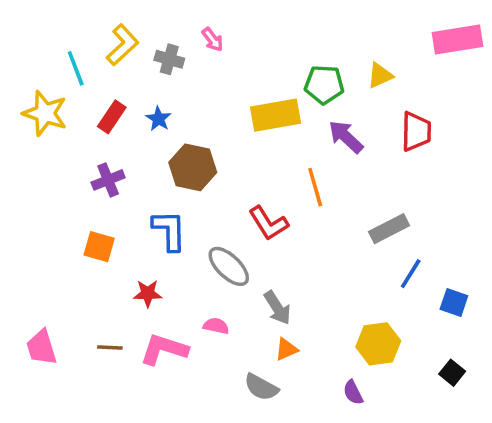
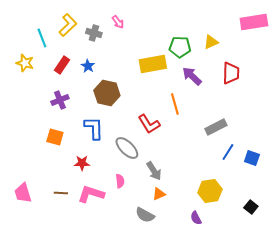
yellow star: (45, 113) -> (25, 63), size x0.7
blue square: (454, 302) -> (252, 158), moved
pink semicircle: (216, 326) -> (120, 181), turned 72

